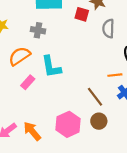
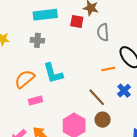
orange semicircle: (19, 56) -> (25, 79), moved
orange line: (115, 75) -> (108, 69), moved
pink rectangle: (28, 82) -> (35, 101), moved, turned 40

